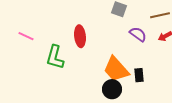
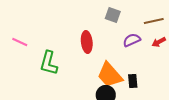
purple semicircle: (138, 34) -> (132, 40), turned -60
red ellipse: (80, 36) -> (87, 42), moved

